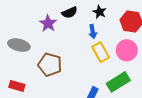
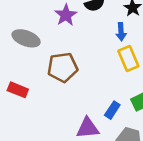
brown pentagon: (50, 65) -> (63, 67), turned -30

